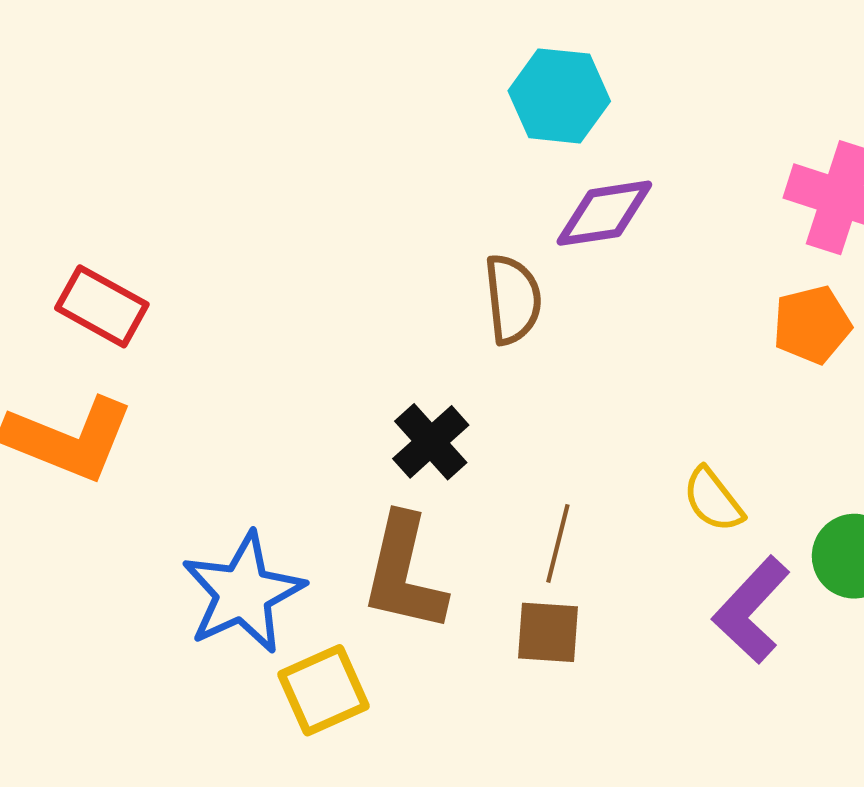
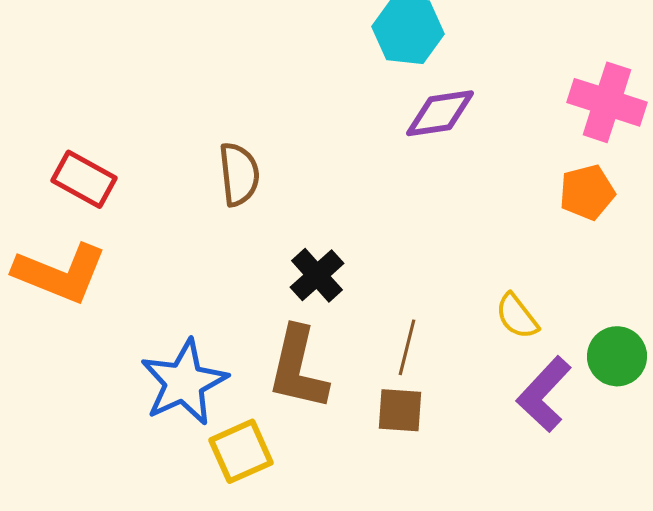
brown semicircle: (513, 299) -> (239, 174), moved

